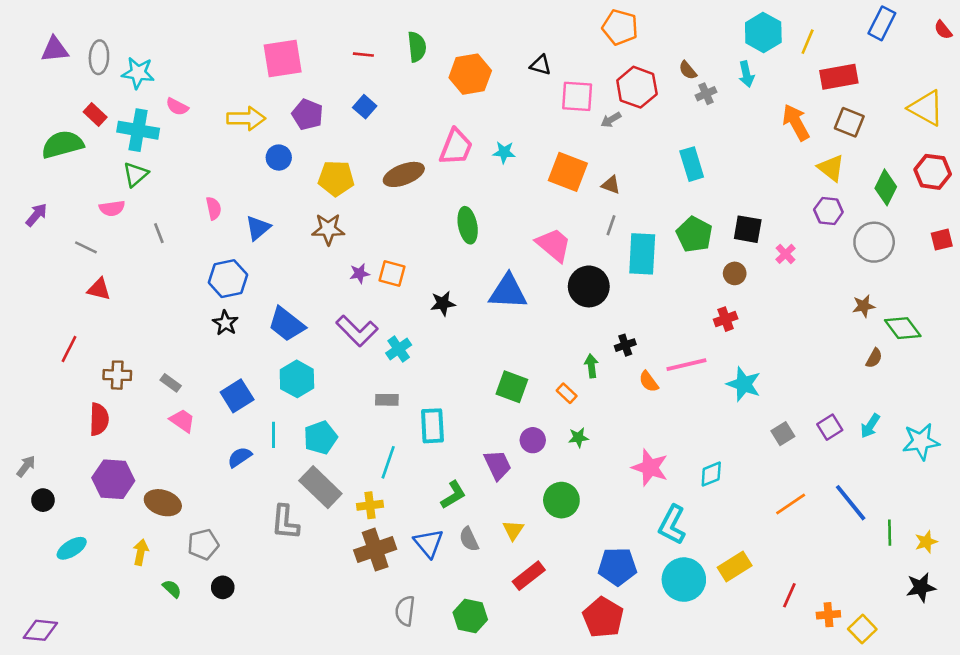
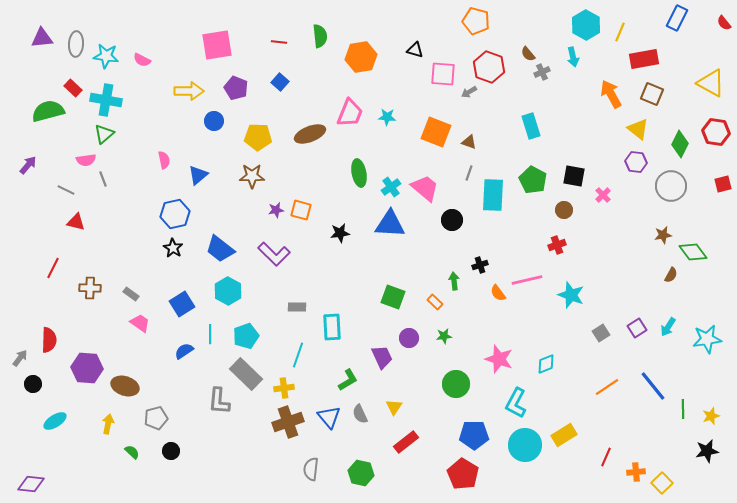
pink semicircle: (177, 107) -> (142, 60), moved
gray line: (159, 233) -> (103, 179), moved
black circle: (589, 286) -> (452, 220), size x0.7
cyan cross: (399, 349) -> (391, 187), moved
red semicircle: (99, 419) -> (49, 340), moved
green circle: (561, 500) -> (456, 384), moved

